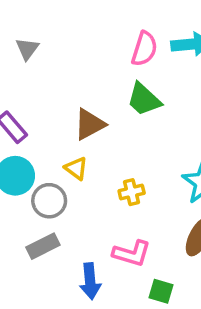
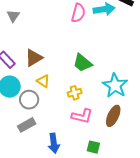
green trapezoid: (144, 99) -> (83, 63), moved
brown triangle: (90, 124) -> (34, 58), moved
pink L-shape: (132, 253) -> (82, 116), moved

